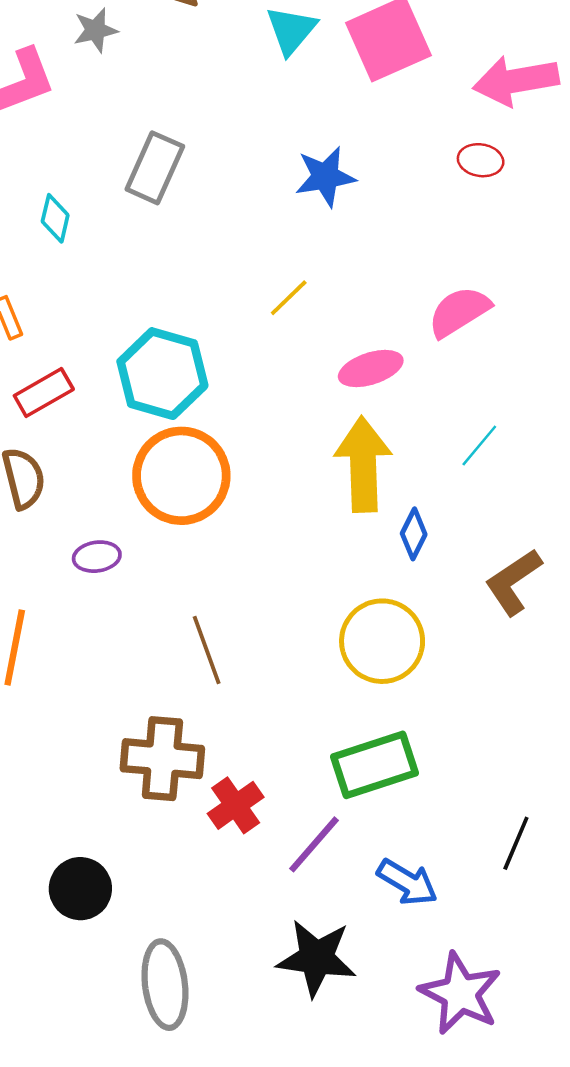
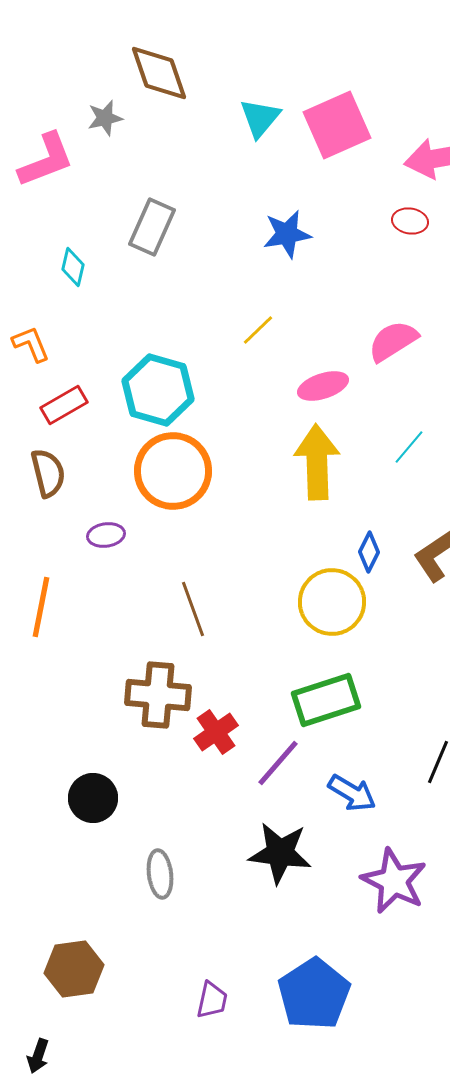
blue diamond: (414, 534) -> (369, 552), moved
gray ellipse: (165, 985) -> (160, 874), size x0.7

